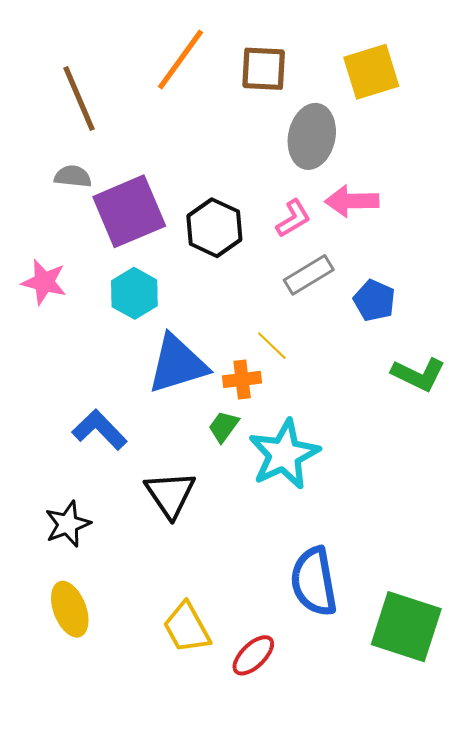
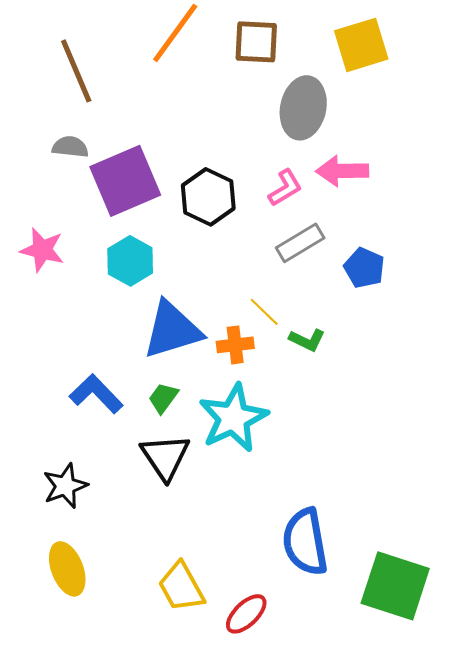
green L-shape: (418, 374) -> (307, 340), moved, size x0.7
green trapezoid: (224, 427) -> (163, 398), moved
cyan star: (284, 454) -> (233, 418), moved

